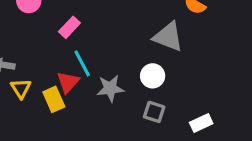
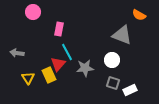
pink rectangle: (69, 27) -> (59, 29), turned -32
yellow triangle: (21, 88) -> (28, 78), moved
white rectangle: (201, 123) -> (130, 90), moved

